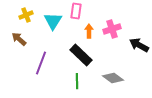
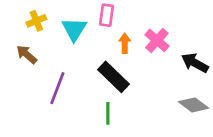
pink cross: (112, 29) -> (157, 40), turned -30
gray diamond: (113, 78) -> (193, 105), moved

